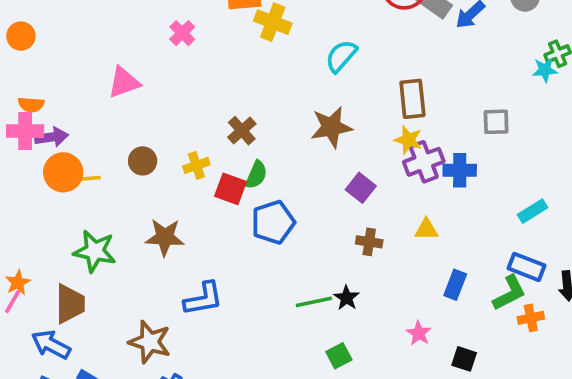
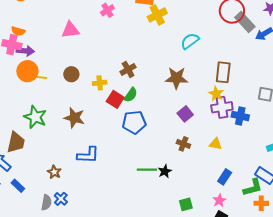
yellow cross: (273, 22) -> (157, 15), turned 30
pink star: (419, 333) -> (219, 200), moved
brown star: (150, 342) -> (54, 172), size x0.6
green square: (339, 356) -> (186, 204), moved

